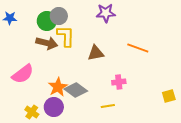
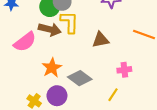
pink semicircle: (23, 74) -> (25, 42), moved
orange star: (58, 87) -> (52, 68), moved
yellow line: (108, 106) -> (113, 95), turned -48

